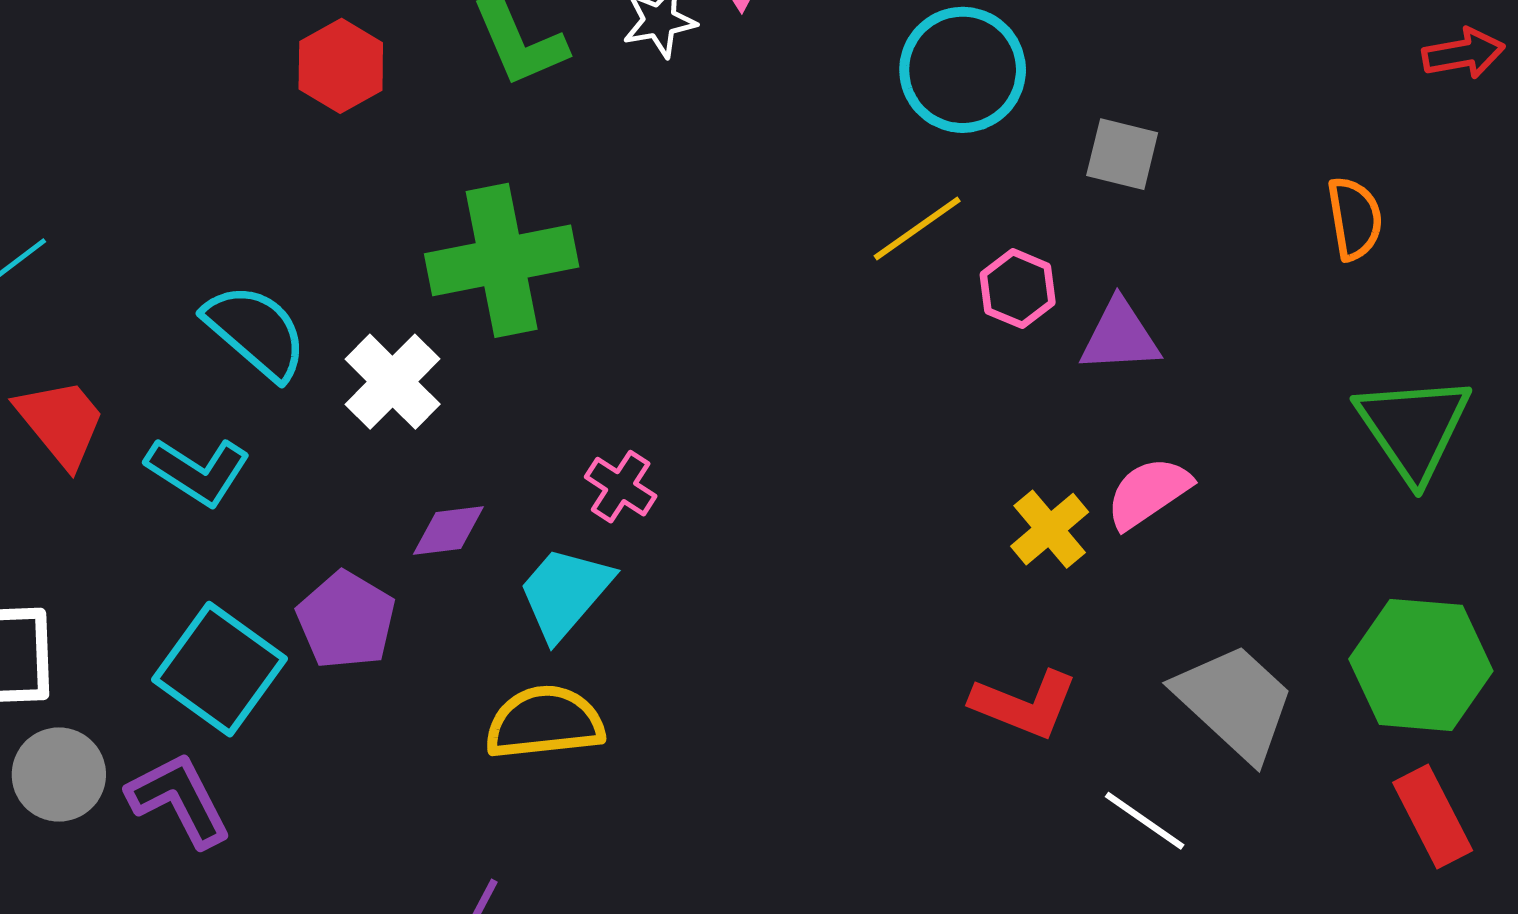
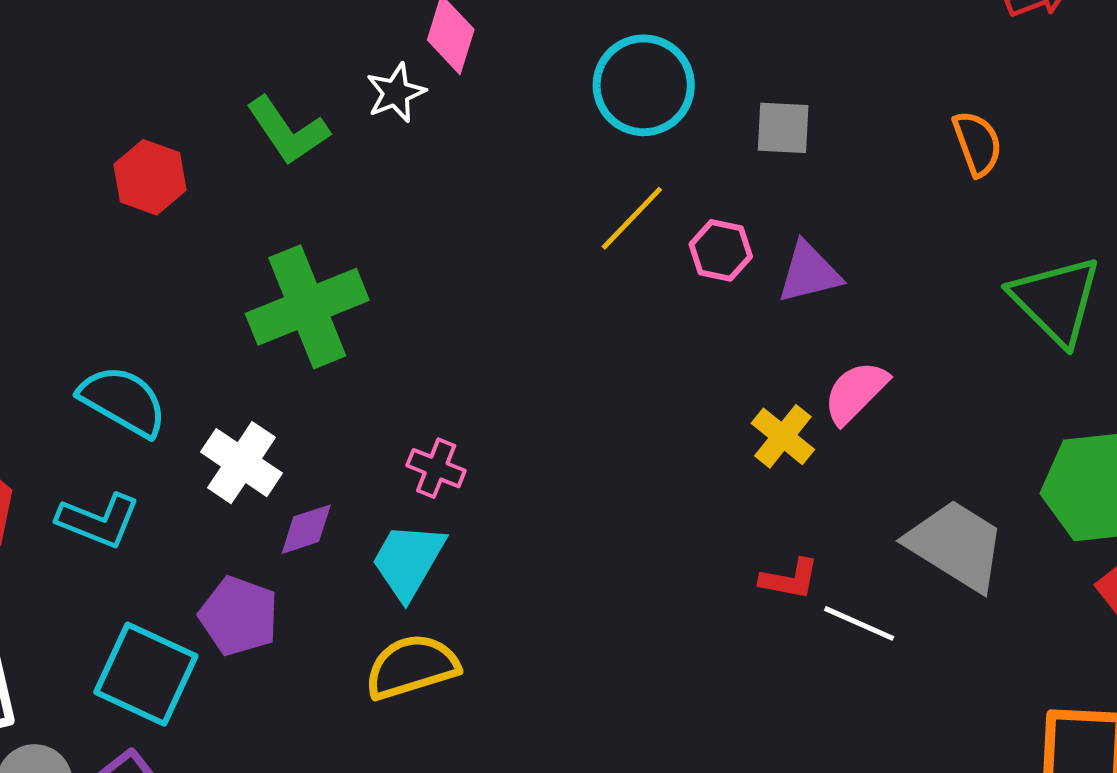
white cross: (393, 382) -> (242, 463), moved
red L-shape: (1024, 704) -> (790, 579), size x0.7
white line: (1145, 821) -> (859, 623), moved

